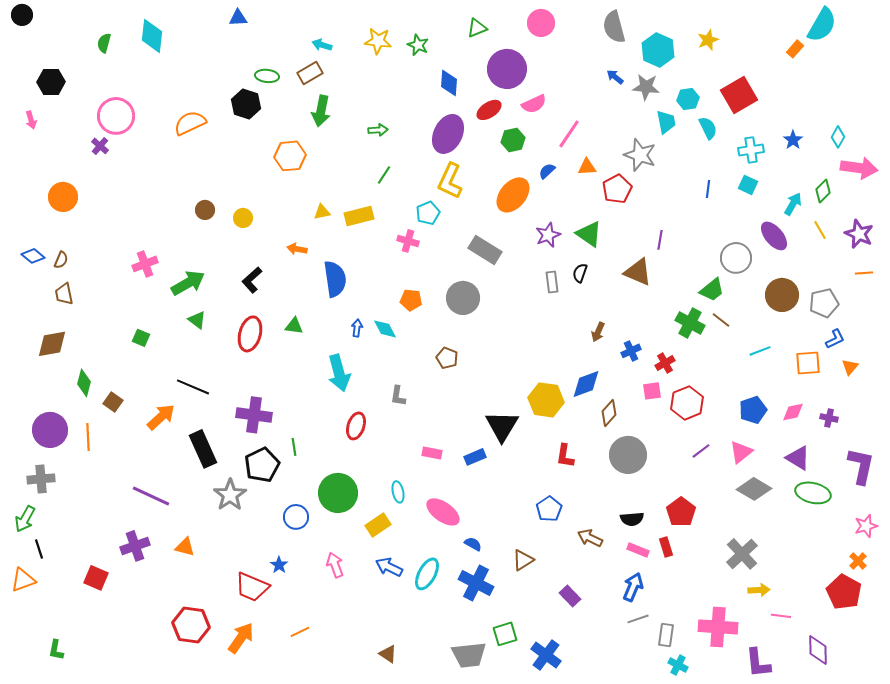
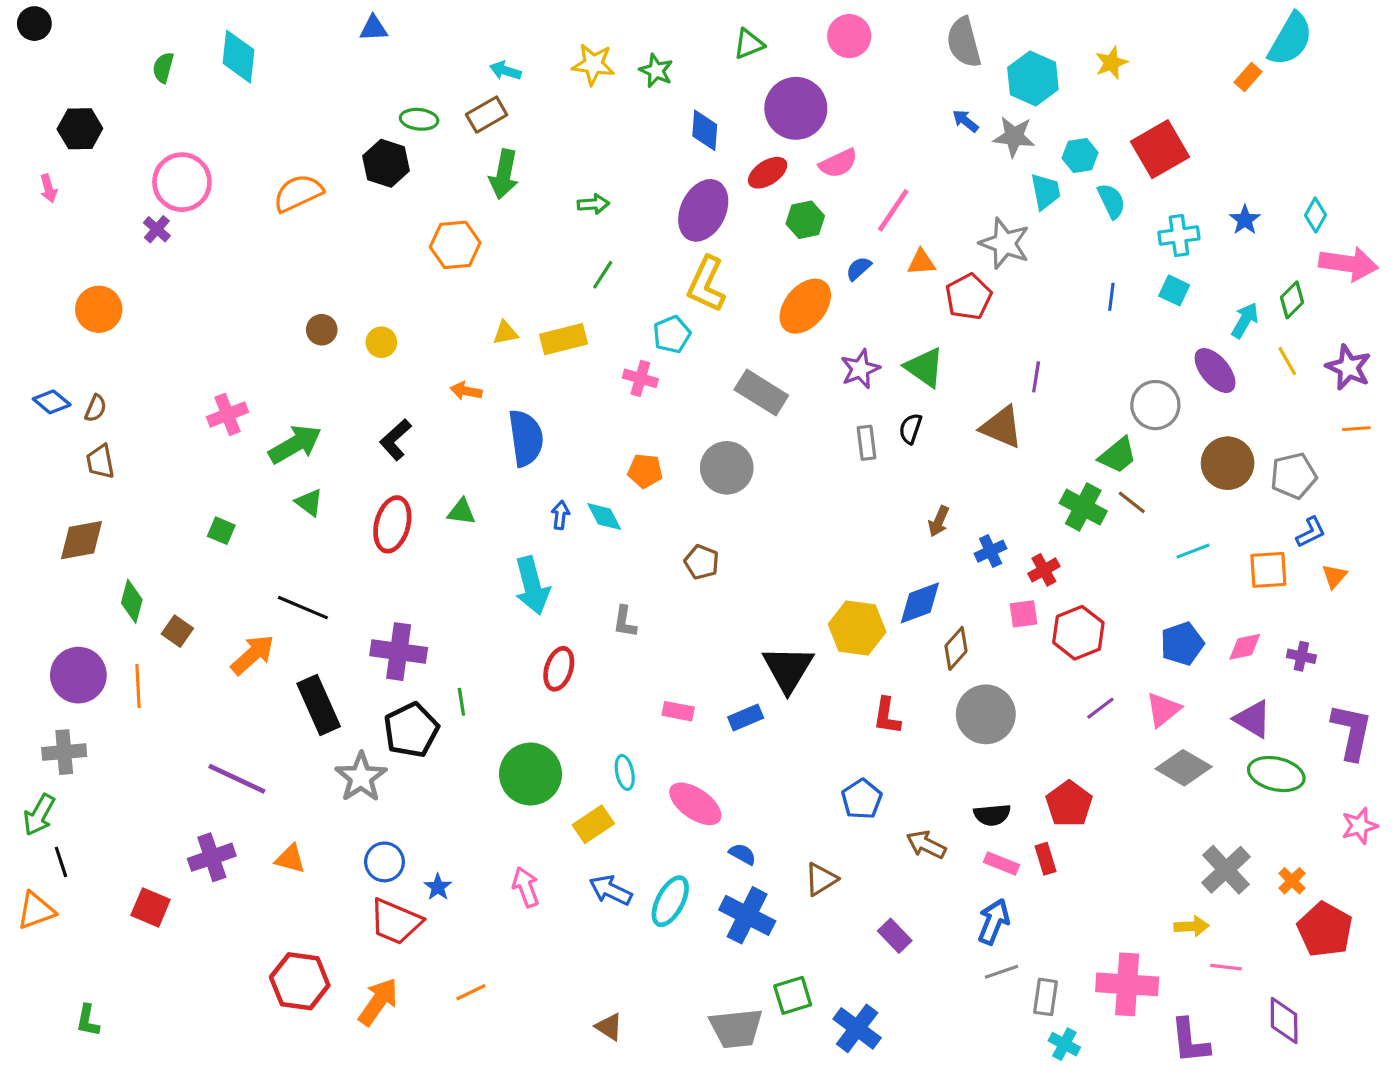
blue circle: (296, 517) -> (384, 862), moved
gray cross: (742, 554) -> (1226, 870), moved
orange cross: (858, 561) -> (1292, 881), moved

